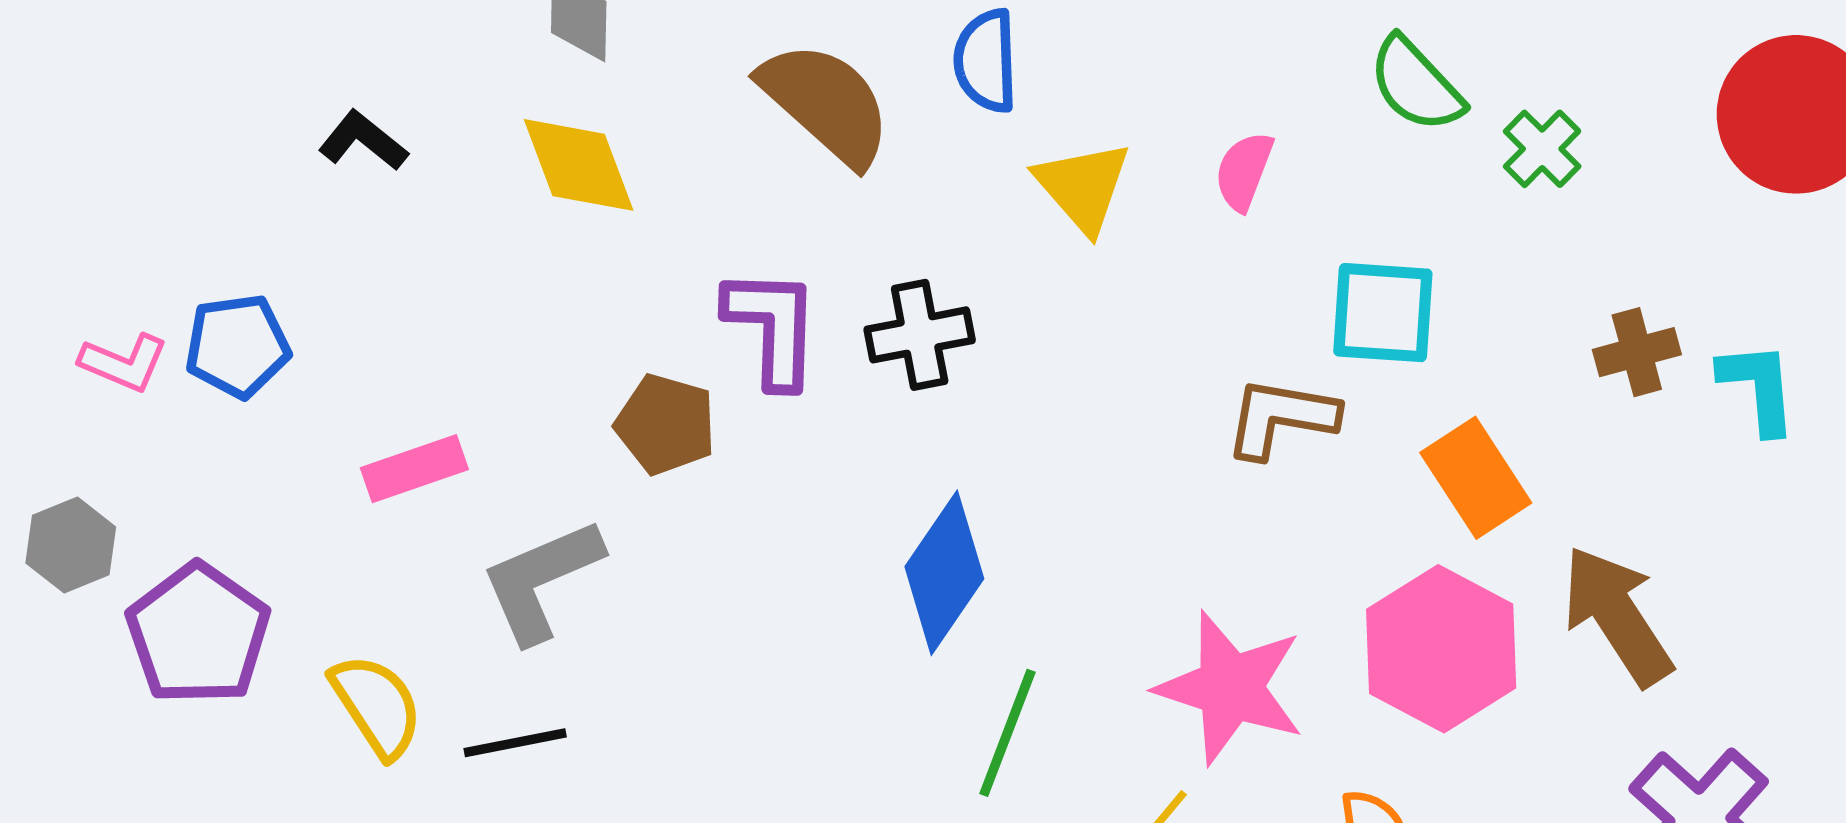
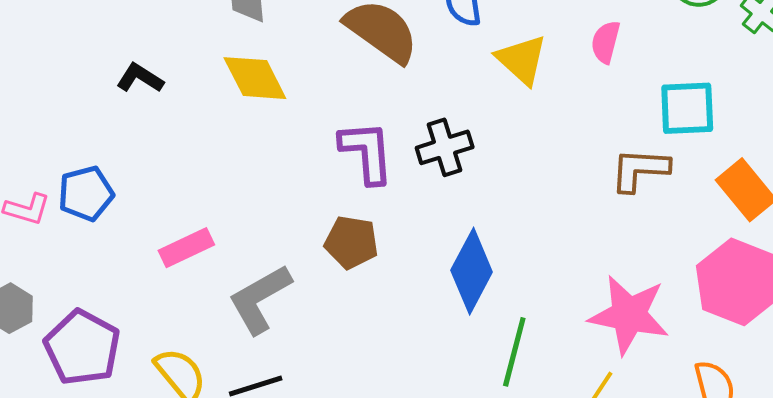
brown pentagon: (666, 424) -> (351, 242), moved

